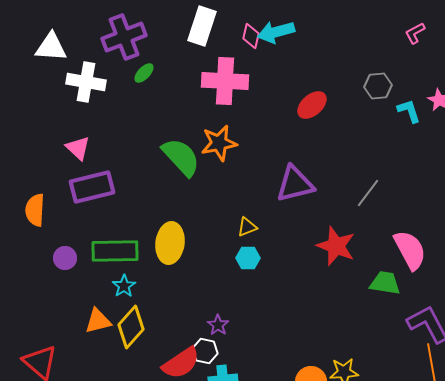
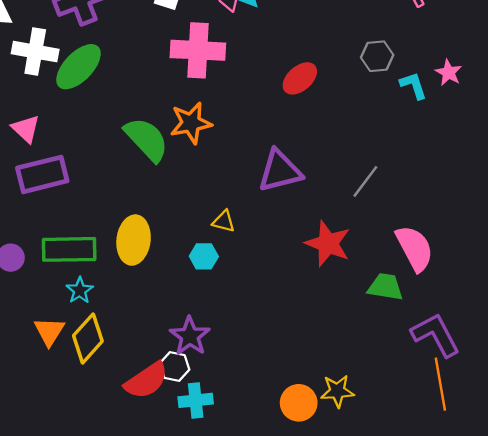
green ellipse: (144, 73) -> (79, 67), moved, size x2.0
yellow triangle: (247, 227) -> (224, 221), turned 35
cyan hexagon: (248, 258) -> (204, 256), moved
orange triangle: (98, 321) -> (49, 331), turned -44
purple star: (218, 325) -> (190, 336), size x1.6

